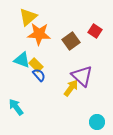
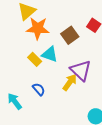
cyan triangle: (22, 60) -> (50, 54), moved
blue semicircle: (39, 75) -> (39, 89), moved

